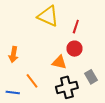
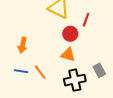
red circle: (74, 49) -> (70, 34), moved
blue line: (13, 93) -> (21, 71), moved

